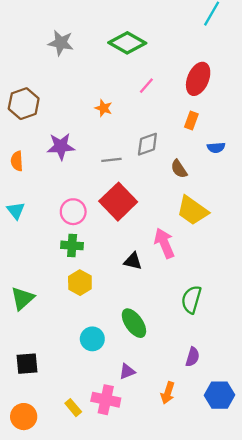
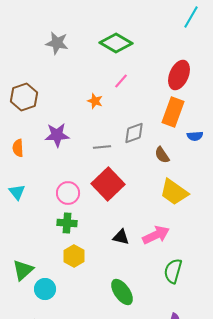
pink line: (146, 86) -> (121, 81), moved
orange rectangle: (191, 121) -> (173, 112), size x1.8
pink arrow: (164, 243) -> (156, 235), moved, turned 88
cyan circle: (92, 339) -> (45, 289), moved

